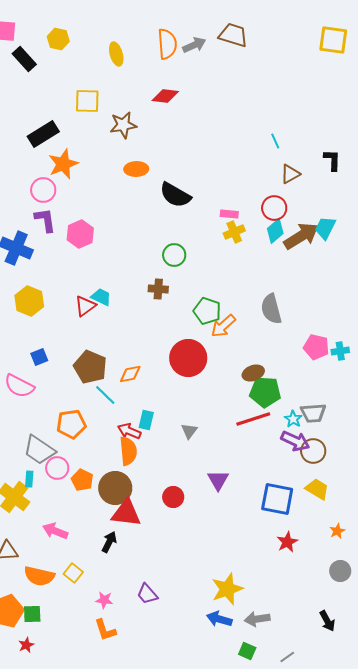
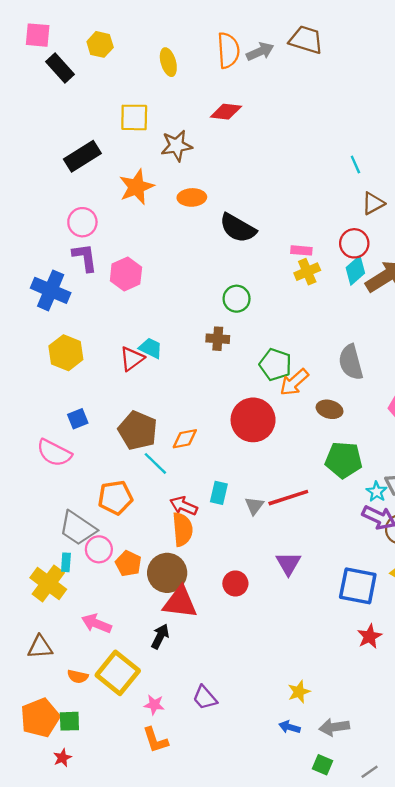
orange star: (63, 164) -> (137, 187), moved
brown ellipse: (253, 373) -> (330, 409), moved, turned 35
red line: (253, 419) -> (288, 498), moved
cyan rectangle: (146, 420) -> (219, 493), moved
yellow square: (73, 573) -> (118, 673), size x1.8
orange semicircle: (39, 576) -> (78, 676), size x0.6
yellow star: (227, 589) -> (299, 692), size x0.6
blue arrow: (219, 619) -> (290, 727), size x0.7

